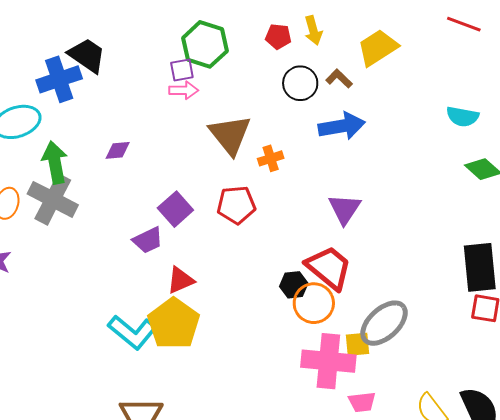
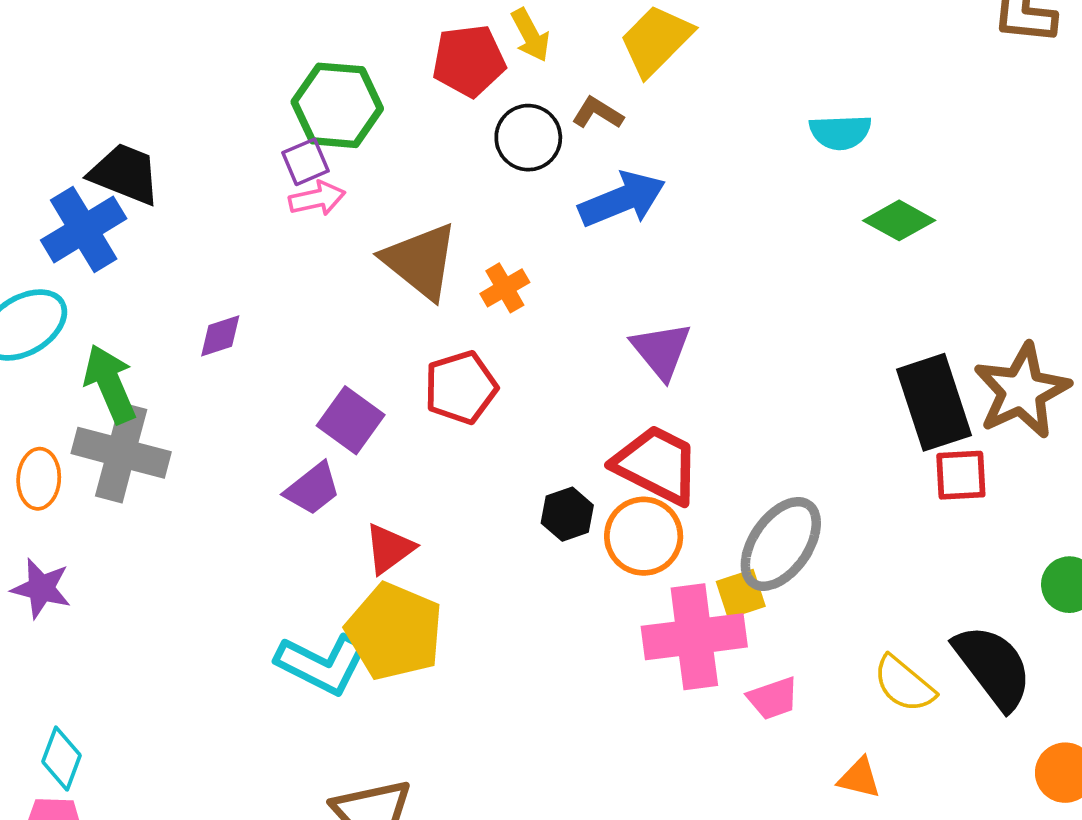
red pentagon: (278, 37) -> (469, 61), size x1.5
black hexagon: (294, 285) -> (567, 514), moved

